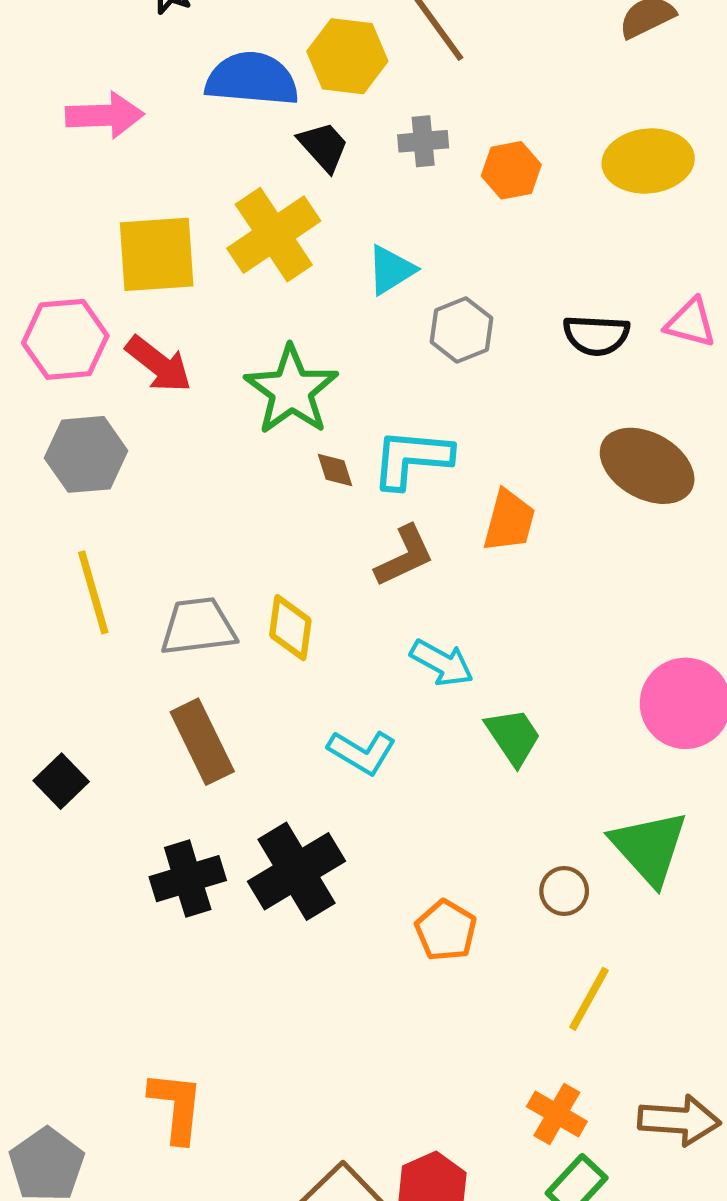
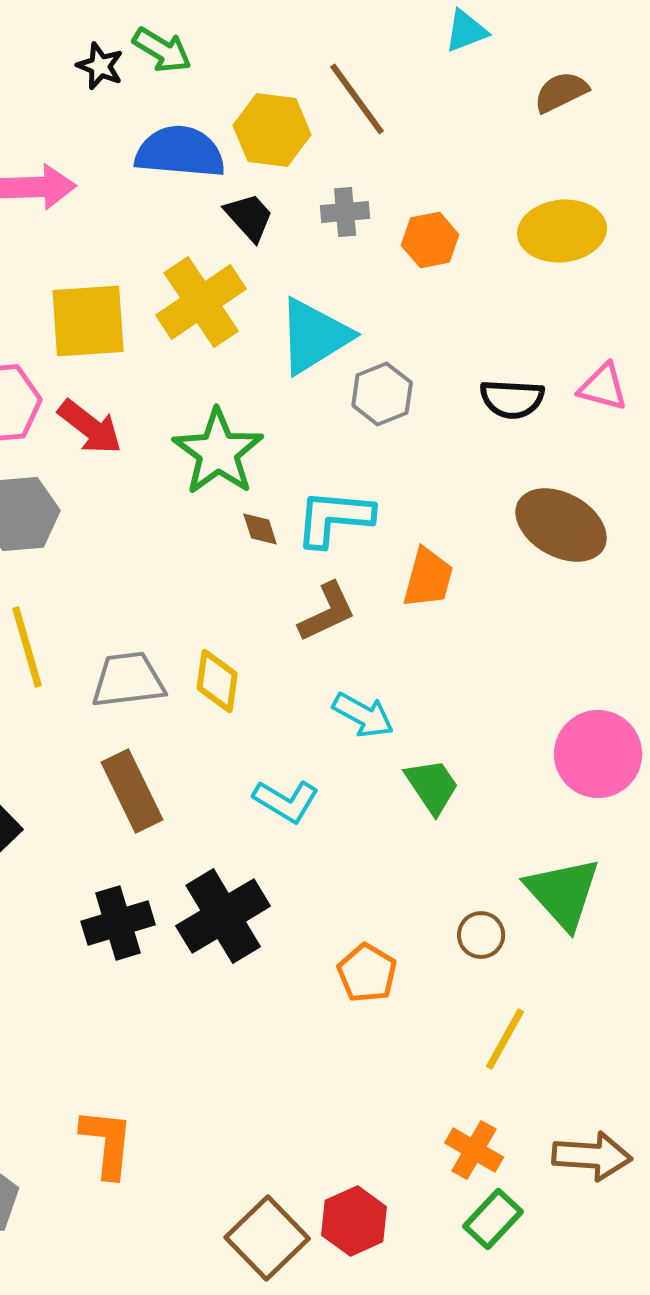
cyan triangle: (391, 270) -> (314, 336), size x1.6

